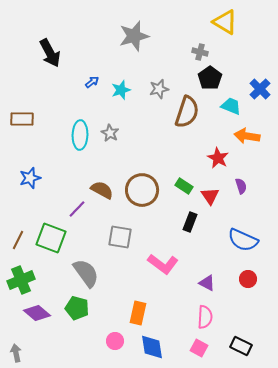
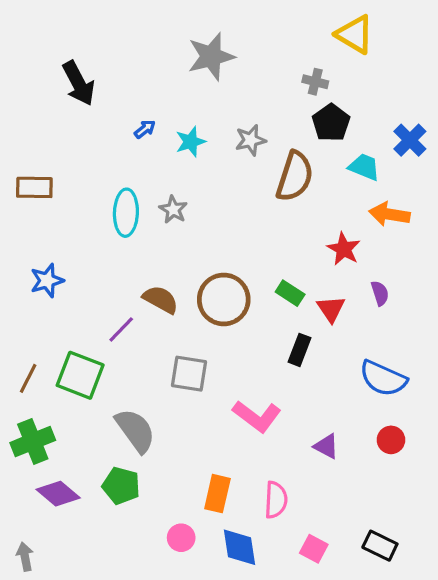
pink semicircle: (205, 317) -> (276, 500), moved

